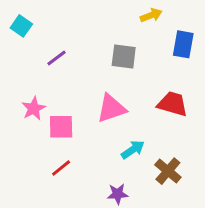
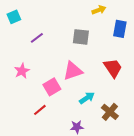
cyan square: (21, 26) -> (14, 17), turned 32
red trapezoid: (173, 104) -> (113, 68), turned 40
pink square: (61, 127) -> (52, 87), moved, turned -30

